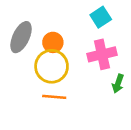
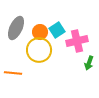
cyan square: (101, 17) -> (57, 30), moved
orange line: (54, 97) -> (13, 73), moved

